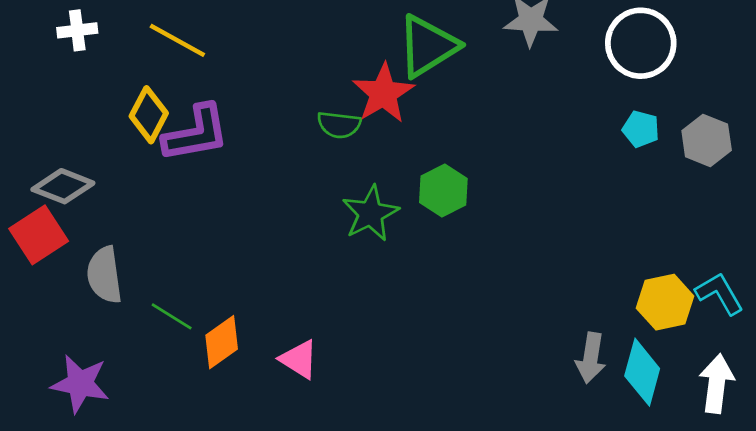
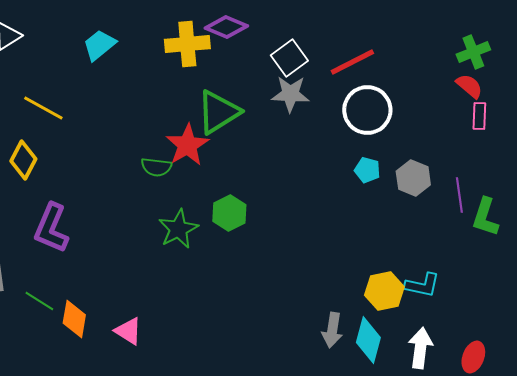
purple L-shape: (196, 133) -> (51, 228), moved, turned 123
cyan L-shape: (719, 294) -> (422, 285), turned 132
orange diamond: (222, 342) -> (74, 319), turned -45

